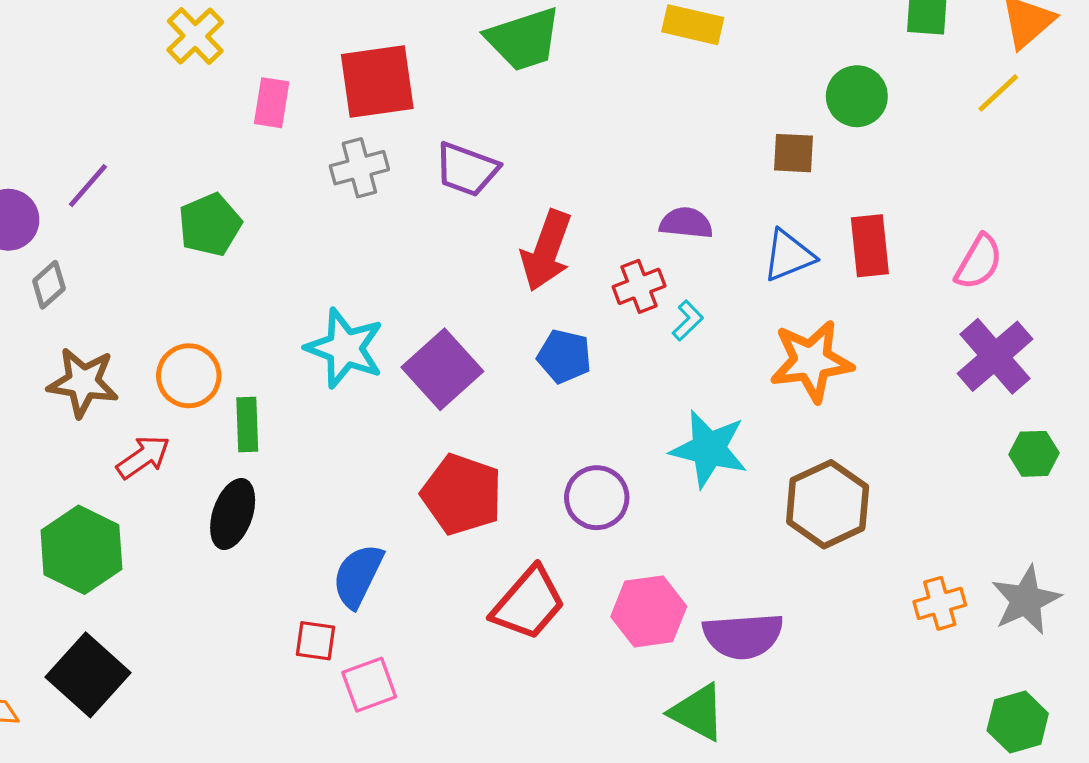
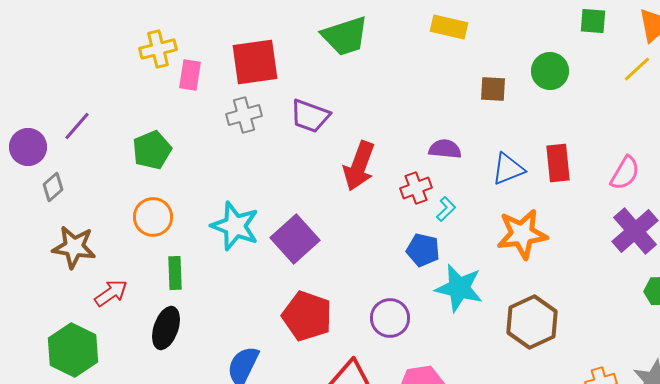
yellow cross: (195, 36) -> (158, 49), moved, turned 30
brown square: (793, 153) -> (493, 89), moved
blue pentagon: (564, 356) -> (423, 250), moved
orange circle: (189, 376) -> (153, 217), moved

